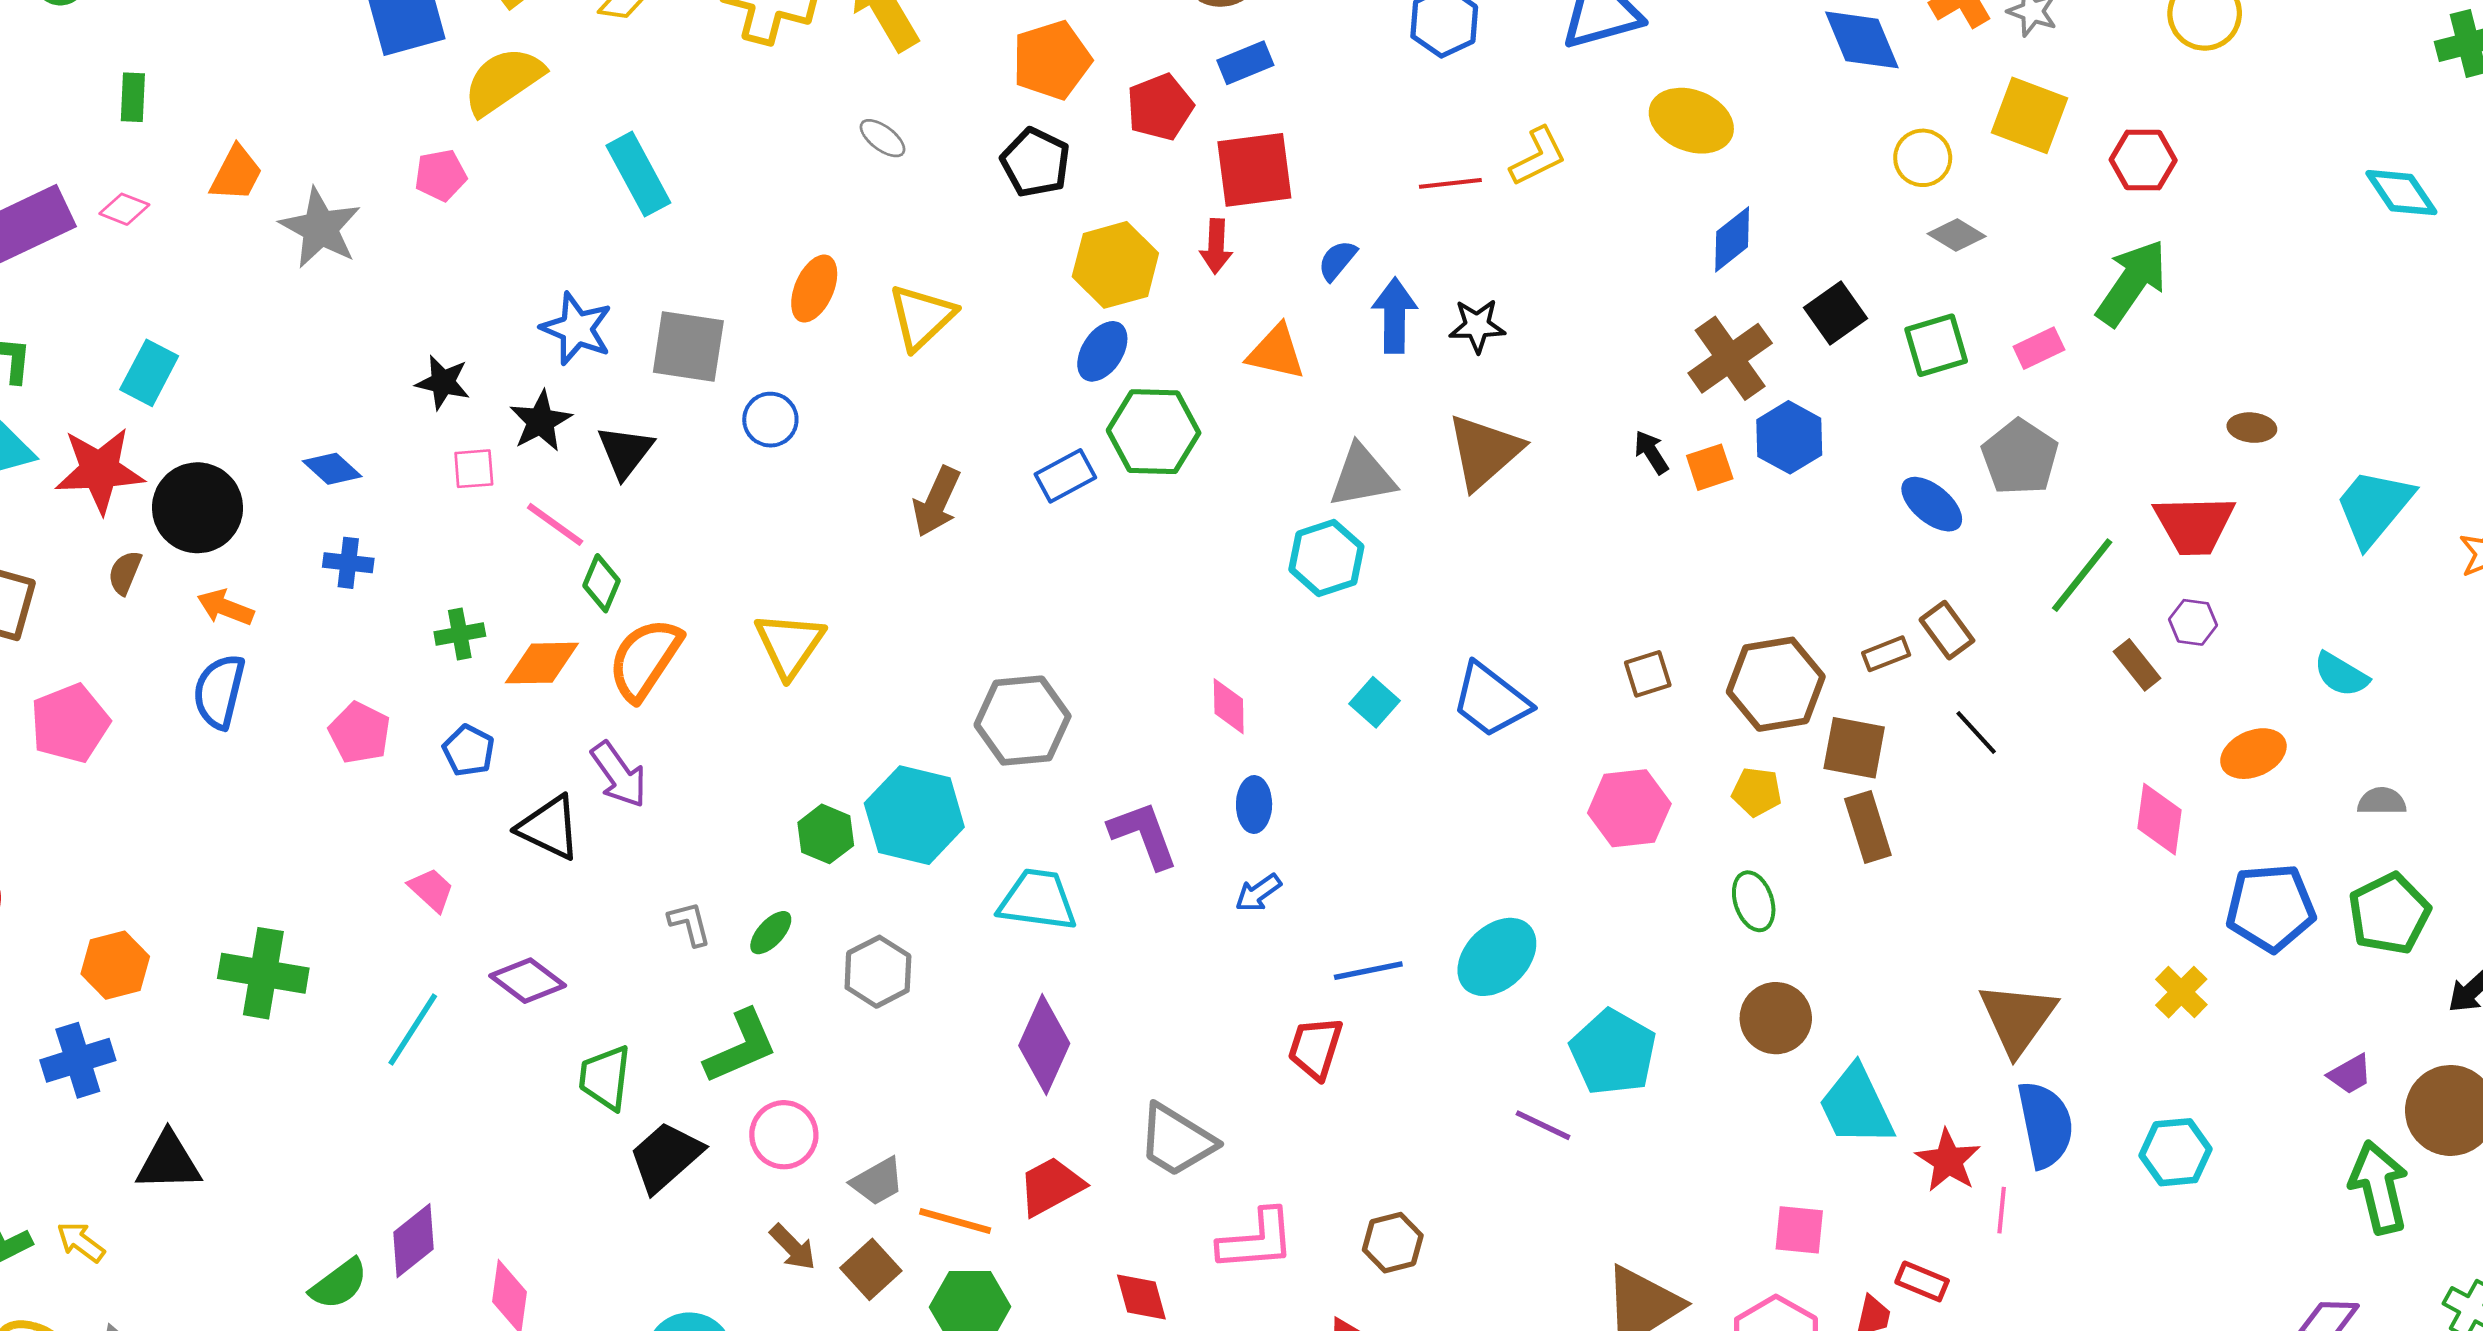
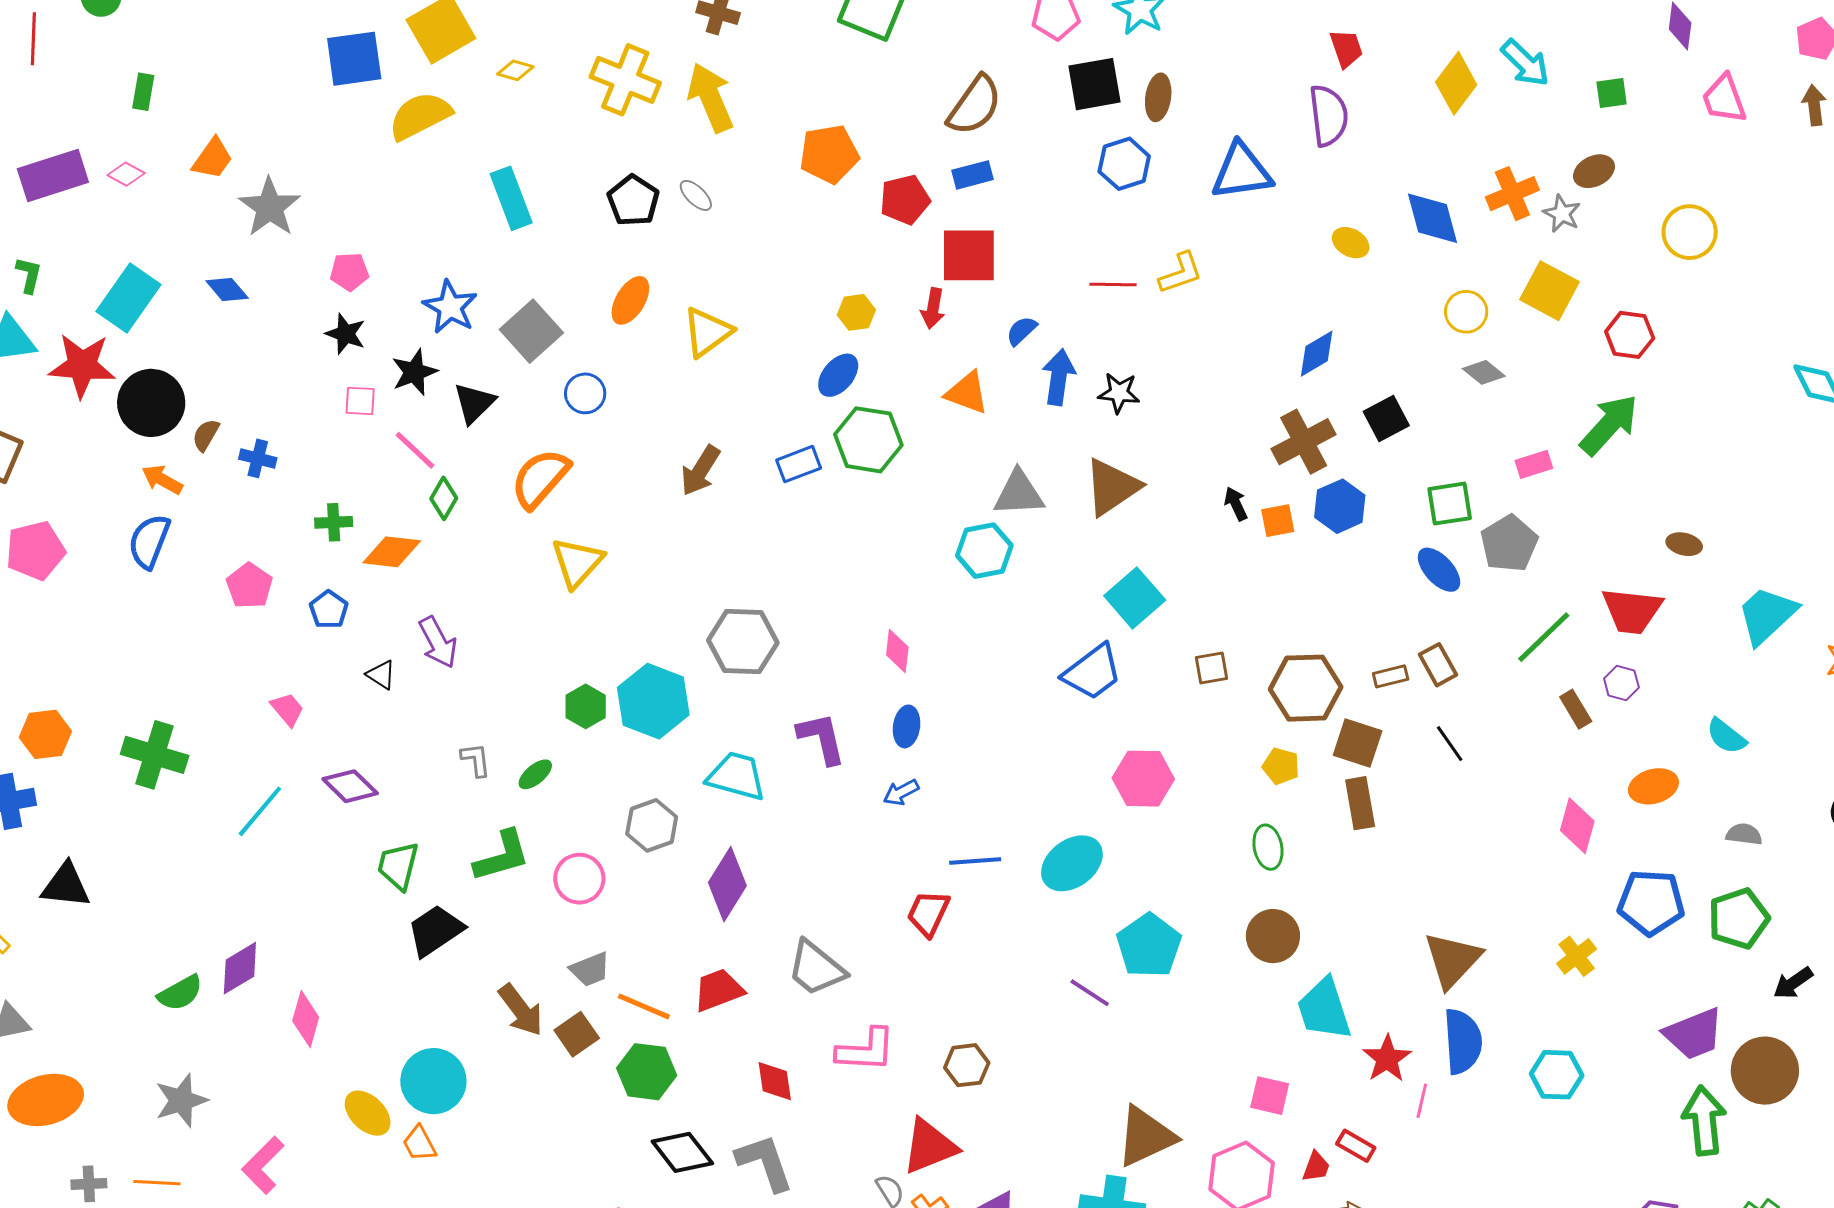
yellow ellipse: (1691, 121) -> (1351, 243), moved, size x0.6
black pentagon: (1035, 162) -> (633, 201), moved
pink pentagon: (441, 175) -> (349, 272), moved
yellow hexagon: (1115, 265) -> (856, 312), size x0.6
green square: (1936, 345) -> (1450, 504), moved
gray square: (688, 346) -> (531, 331), turned 32
cyan rectangle: (149, 373) -> (128, 298), size x1.4
blue diamond: (332, 469) -> (227, 289), moved
brown semicircle: (125, 573) -> (206, 435), moved
orange semicircle: (645, 659) -> (540, 478), moved
blue trapezoid: (1491, 700) -> (1092, 672), turned -82
cyan square: (1374, 702) -> (1135, 598), moved, size x1.6
pink hexagon: (1629, 808) -> (1143, 779), moved
black triangle: (549, 828) -> (381, 675), size x0.6
gray hexagon: (878, 972) -> (652, 825), moved
purple trapezoid: (2350, 1074) -> (1694, 1034), size x1.8
pink circle: (784, 1135) -> (579, 879), moved
brown arrow: (793, 1247) -> (521, 1010), size x1.4

